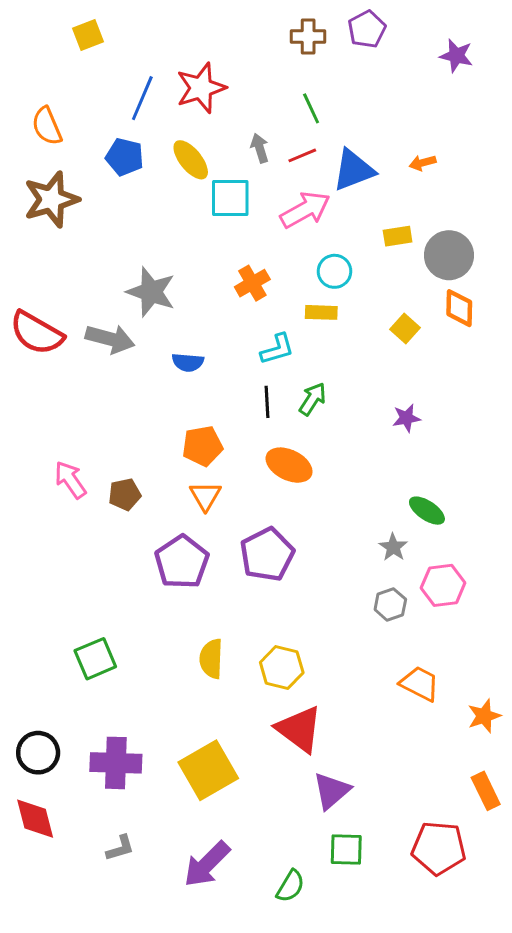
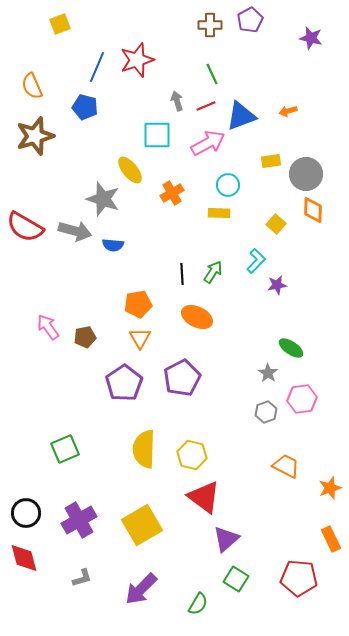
yellow ellipse: (191, 160) -> (130, 170), moved
cyan L-shape: (277, 349) -> (256, 261), moved, turned -30
blue semicircle: (188, 362) -> (113, 245), moved
yellow semicircle: (211, 659) -> (144, 449), size x1.4
purple cross: (116, 763) -> (79, 520), turned -32
green square: (346, 849) -> (236, 579), turned 30

